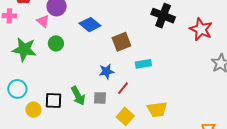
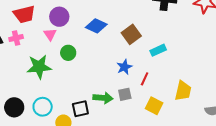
pink triangle: (43, 21) -> (50, 34), turned 32
green arrow: (78, 96) -> (103, 98), turned -42
yellow trapezoid: (157, 109) -> (183, 91), turned -55

